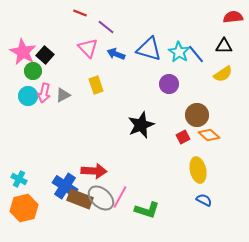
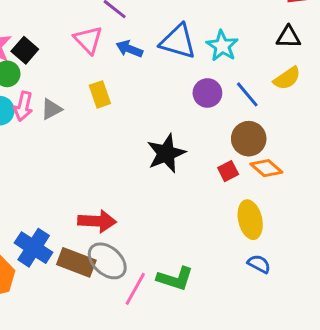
blue line: (196, 54) -> (247, 94), moved
blue cross: (65, 186) -> (34, 248), moved
pink line: (120, 197) -> (135, 289), moved

